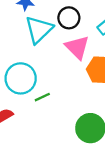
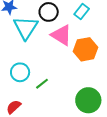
cyan circle: (21, 78) -> (20, 72), size x0.7

